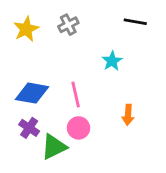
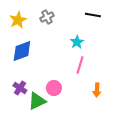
blue diamond: (32, 93) -> (22, 51), moved, turned -30
pink line: (76, 94) -> (80, 65), moved, turned 30
orange arrow: (128, 115) -> (97, 90), moved

